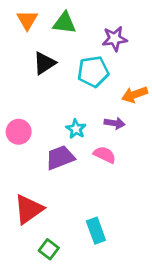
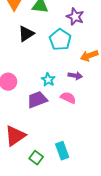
purple star: (115, 39) -> (75, 17), turned 30
cyan pentagon: (93, 72) -> (60, 40), turned -30
green square: (49, 249) -> (36, 158), moved

